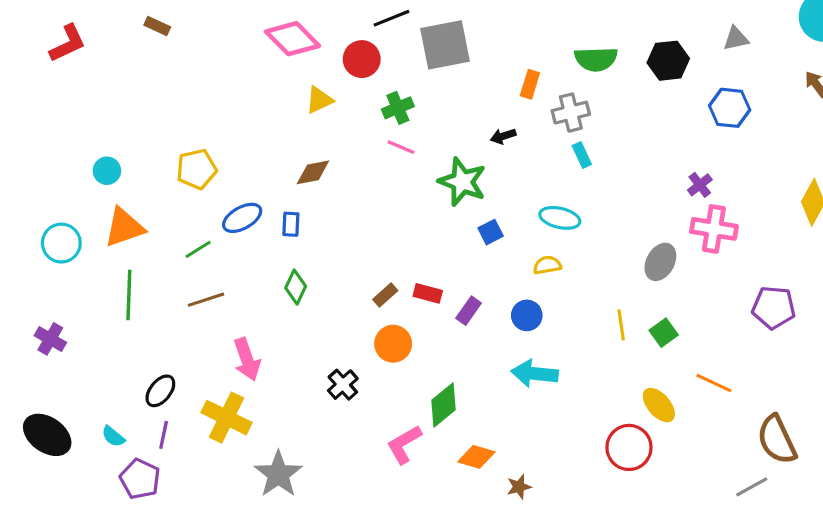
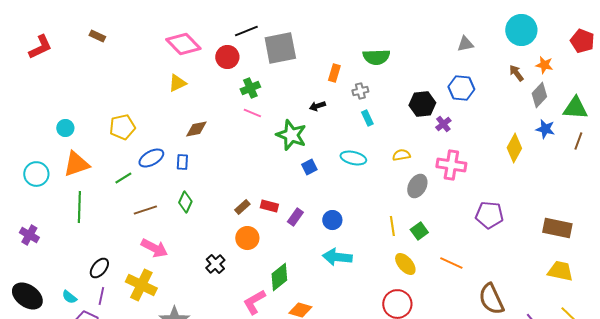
black hexagon: (668, 61) -> (422, 104), moved
yellow triangle: (319, 100) -> (177, 83), moved
gray cross: (571, 113) -> (360, 91), size x0.7
purple cross: (700, 185) -> (443, 124), moved
yellow semicircle: (547, 265) -> (401, 155), moved
brown line: (206, 300) -> (145, 210), moved
pink arrow: (247, 359) -> (154, 248), turned -44
yellow ellipse: (659, 405) -> (405, 264), moved

